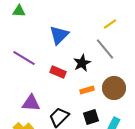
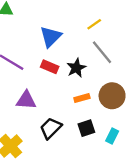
yellow line: (110, 24) -> (94, 24), moved
red rectangle: (58, 72) -> (50, 67), moved
purple triangle: (31, 103) -> (26, 100), moved

